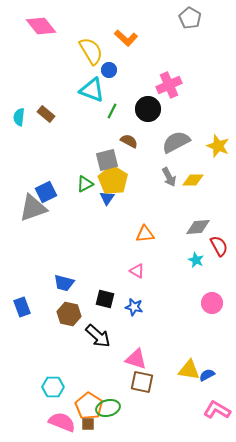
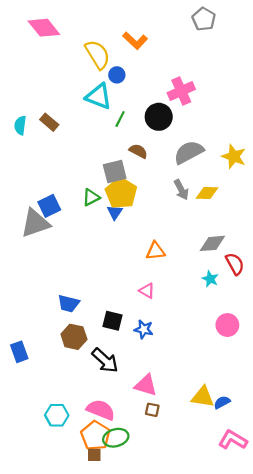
blue rectangle: (22, 307) -> (19, 352), moved
brown square: (142, 382) -> (152, 410), size x0.6
pink semicircle: (62, 422) -> (101, 410), moved

